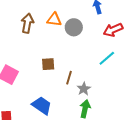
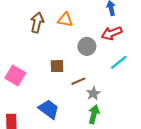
gray circle: (74, 27) -> (87, 46), moved
red arrow: (113, 30) -> (112, 33), moved
brown line: (69, 78) -> (78, 81), turned 48

